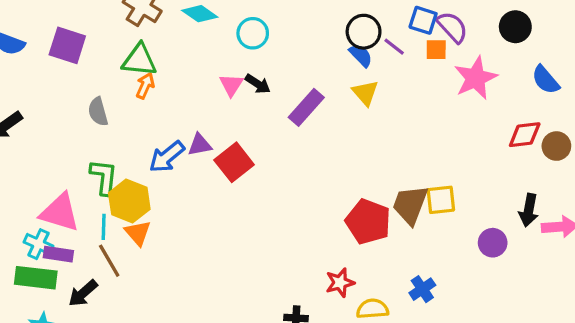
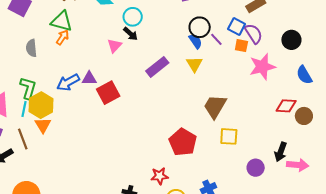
black arrow: (258, 84) -> (131, 34), moved
brown trapezoid: (410, 205) -> (215, 106), moved
cyan line: (104, 227) -> (24, 109), moved

